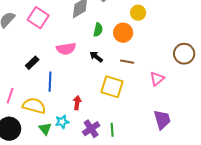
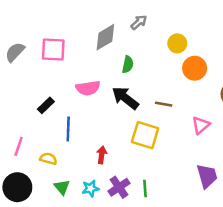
pink square: (38, 18) -> (53, 50), turned -30
orange circle: (123, 33) -> (195, 68), moved
black arrow: (96, 57) -> (125, 98), size x1.6
yellow semicircle: (34, 106) -> (48, 159), size x0.6
cyan star: (62, 122) -> (90, 188), moved

